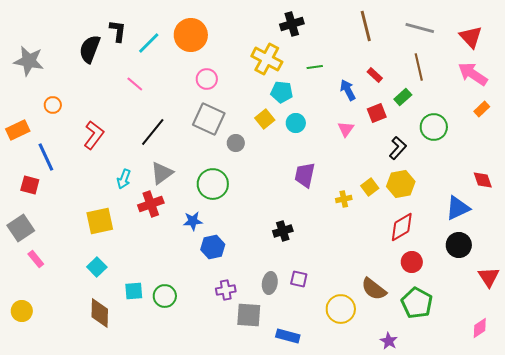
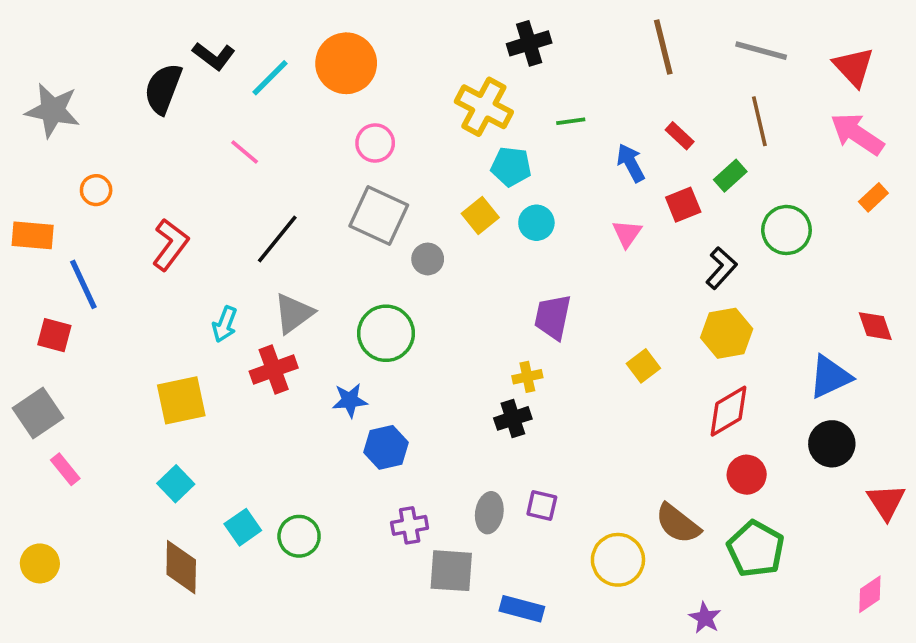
black L-shape: (118, 31) -> (214, 56), turned 120
orange rectangle: (18, 130) -> (33, 235), turned 30
yellow square: (370, 187) -> (643, 366), moved
yellow cross: (344, 199) -> (527, 377), moved
cyan square: (134, 291) -> (243, 527), turned -30

